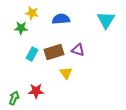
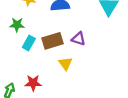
green star: (21, 28) -> (17, 25), moved

